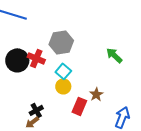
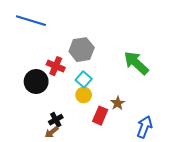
green arrow: (114, 55) -> (136, 63), size x1.5
black circle: (17, 60) -> (36, 82), moved

